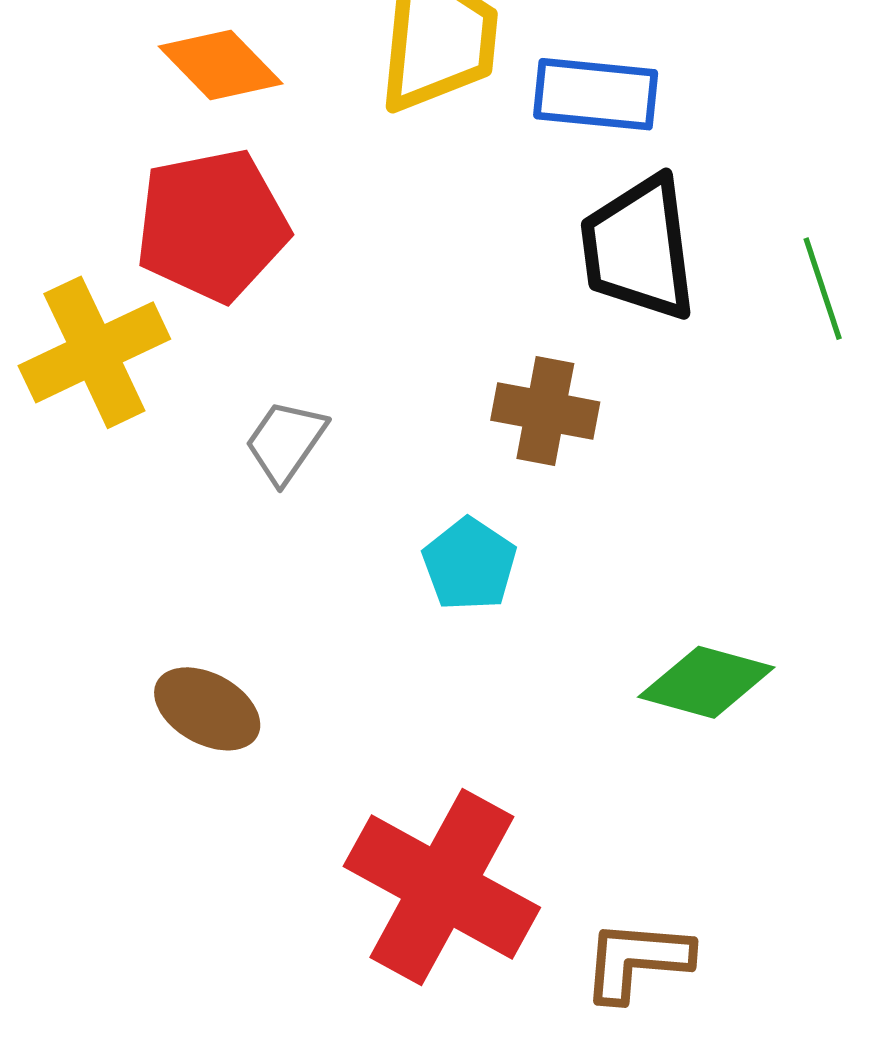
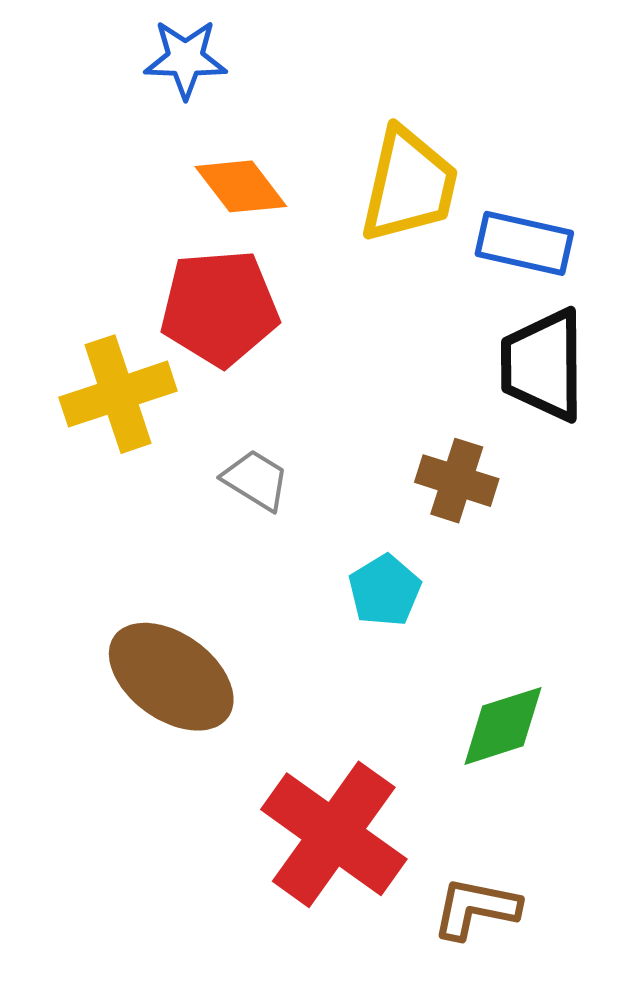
gray trapezoid: (286, 442) -> (256, 480), turned 80
green diamond: (706, 682) -> (503, 726), moved, turned -40
brown ellipse: (207, 709) -> (171, 677), size x1.6

